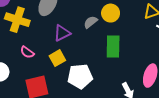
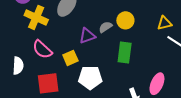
purple triangle: (62, 33) -> (87, 36), moved
pink semicircle: (27, 52) -> (42, 49), size x1.5

